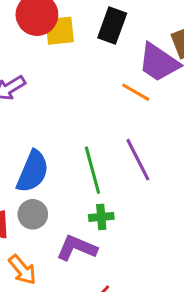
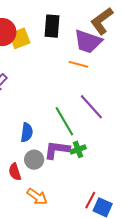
blue semicircle: (33, 172) -> (27, 132), size x0.7
purple L-shape: (77, 248) -> (57, 150), moved

